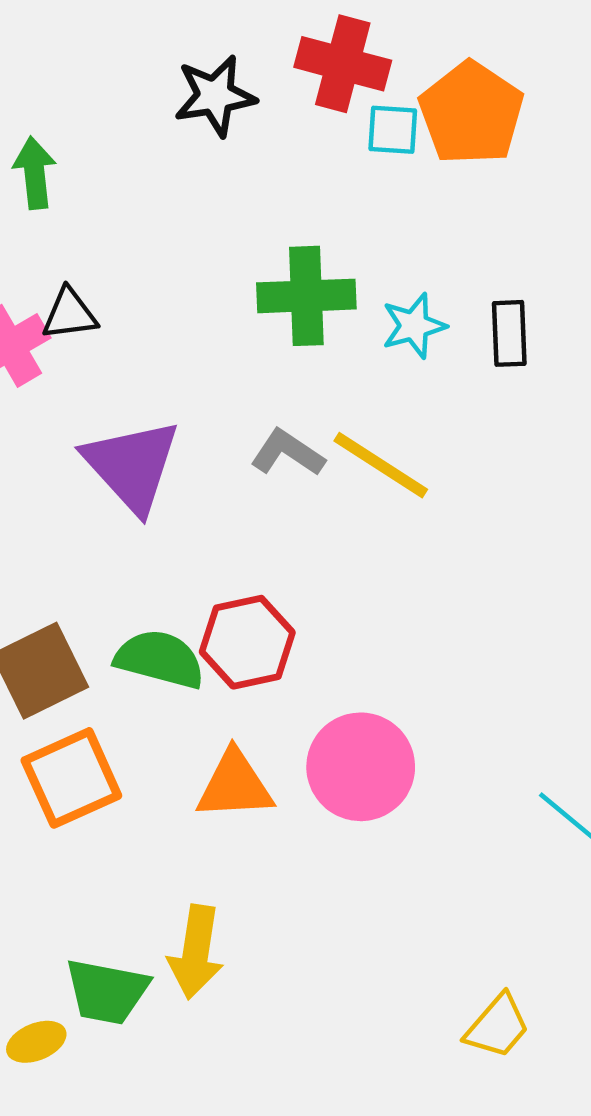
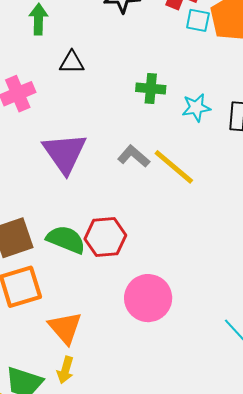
green cross: (306, 296) -> (151, 88), size x0.7
black triangle: (69, 314) -> (72, 62), moved
orange triangle: (235, 785) -> (65, 328), moved, turned 45
yellow arrow: (196, 952) -> (65, 370), size x0.7

